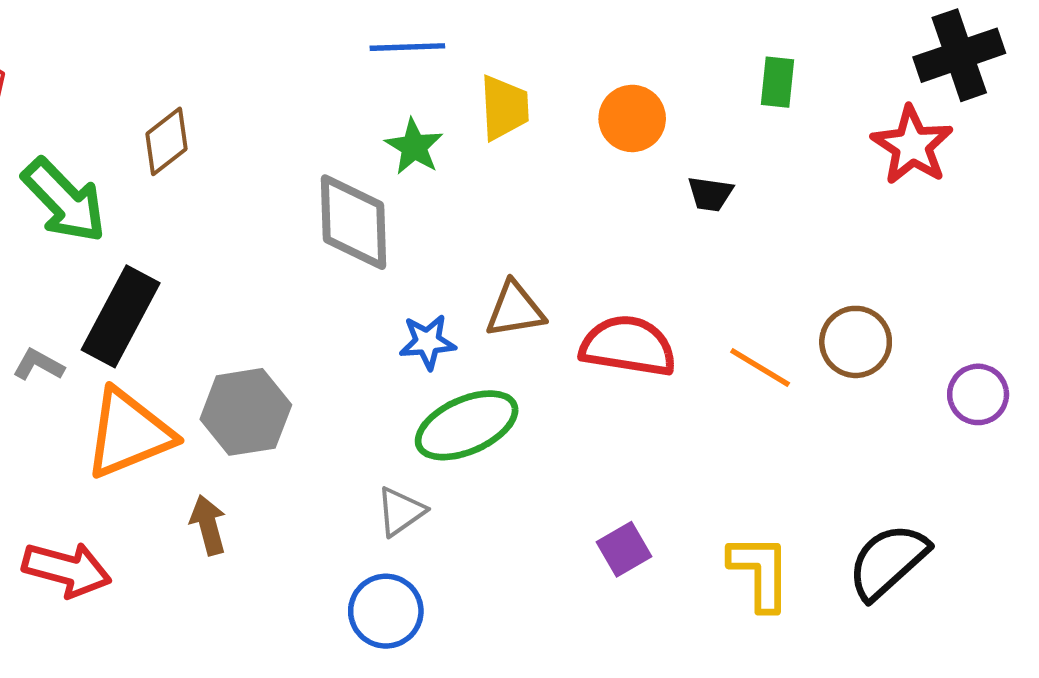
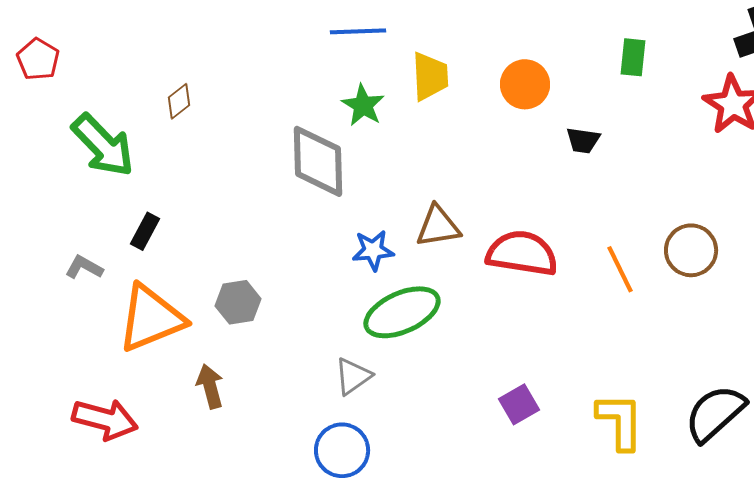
brown diamond: (166, 141) -> (179, 101), size x0.7
black rectangle: (121, 316) -> (145, 231), size x0.5
orange line: (760, 367) -> (620, 269), turned 33
gray hexagon: (246, 412) -> (238, 302), size x0.7

